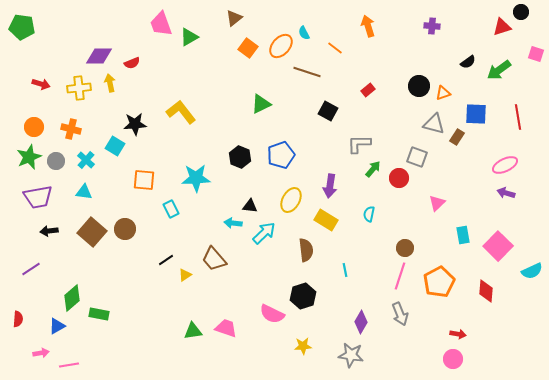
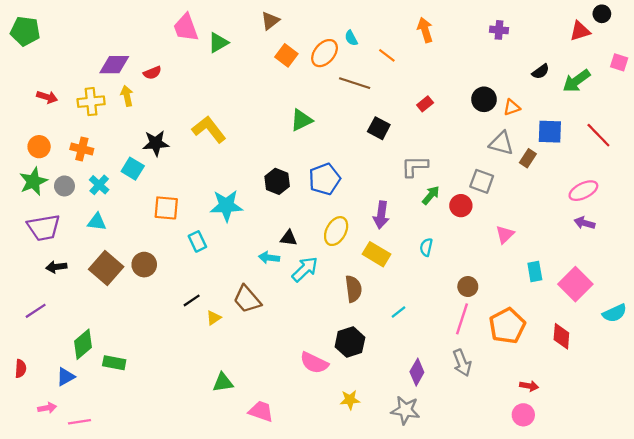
red line: (518, 117) -> (598, 135), turned -35
cyan line: (345, 270) -> (398, 312), turned 64
pink trapezoid: (226, 328) -> (261, 411), moved

